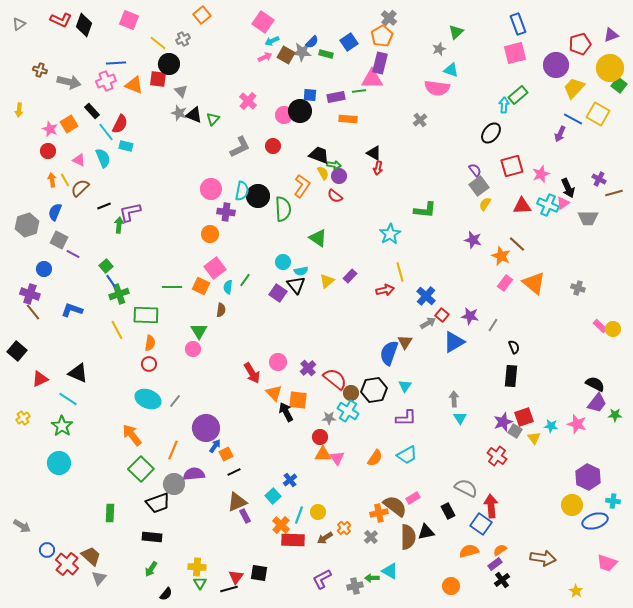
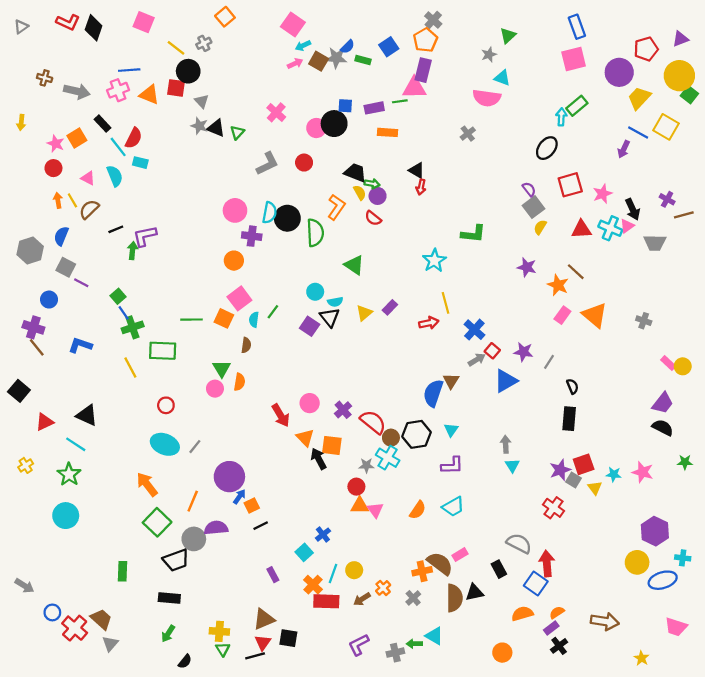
orange semicircle: (150, 343) -> (239, 382), moved
purple trapezoid: (597, 403) -> (663, 403), moved
brown triangle: (237, 502) -> (264, 619), moved

